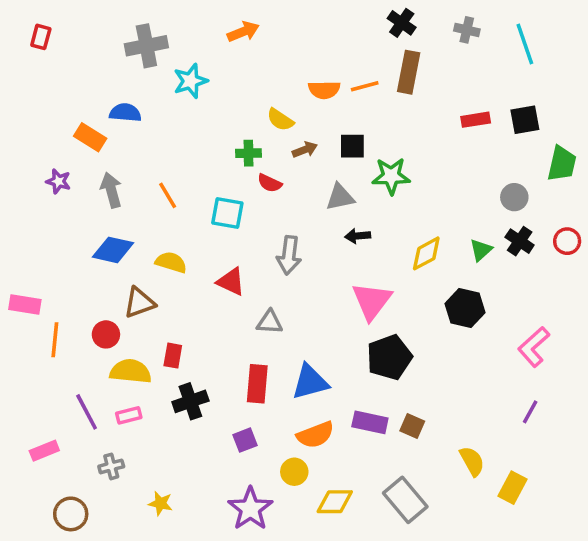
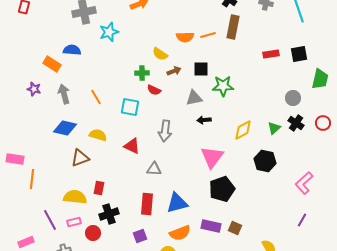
red circle: (106, 334) -> (93, 233), moved

